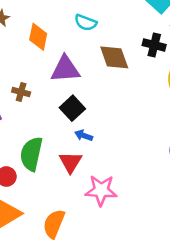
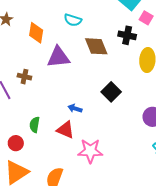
black square: (72, 108) -> (111, 92), moved
green semicircle: (31, 154) -> (35, 125), size x0.6
red triangle: (71, 162) -> (65, 130), turned -36

